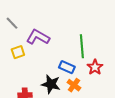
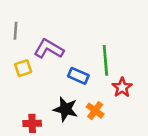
gray line: (12, 23) -> (15, 31), turned 48
blue rectangle: (67, 67) -> (78, 76), moved

